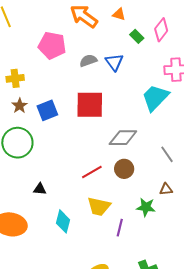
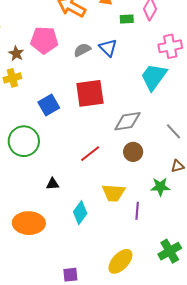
green rectangle: (137, 36) -> (127, 19), turned -40
brown star: (20, 106) -> (16, 54), moved
red line: (92, 172) -> (90, 154), moved
cyan diamond: (63, 221) -> (80, 213), turned 30

